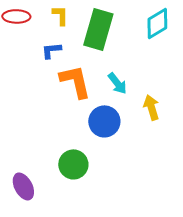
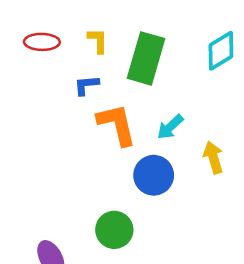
cyan arrow: (117, 83) -> (170, 127), turned 85

